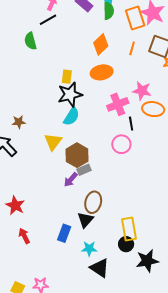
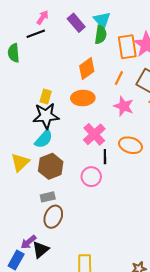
pink star: (142, 91) -> (124, 106), moved
pink cross: (118, 104) -> (94, 134), turned -30
brown hexagon: (77, 155) -> (51, 166), moved
purple arrow: (71, 180) -> (28, 242), moved
brown ellipse: (93, 202) -> (53, 217), moved

